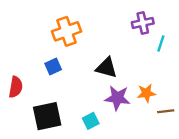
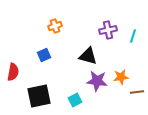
purple cross: (143, 23) -> (108, 30), moved
orange cross: (67, 31) -> (55, 26), size x0.6

